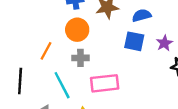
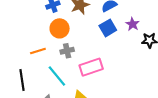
blue square: (134, 41) -> (108, 28), turned -30
orange line: (46, 51) -> (38, 51), turned 56

